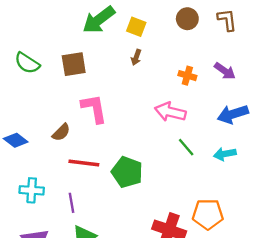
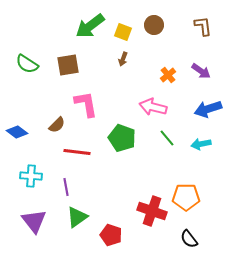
brown circle: (187, 19) -> (154, 25), moved
orange cross: (187, 76) -> (168, 75), turned 35
green pentagon: (127, 172) -> (122, 138), moved

